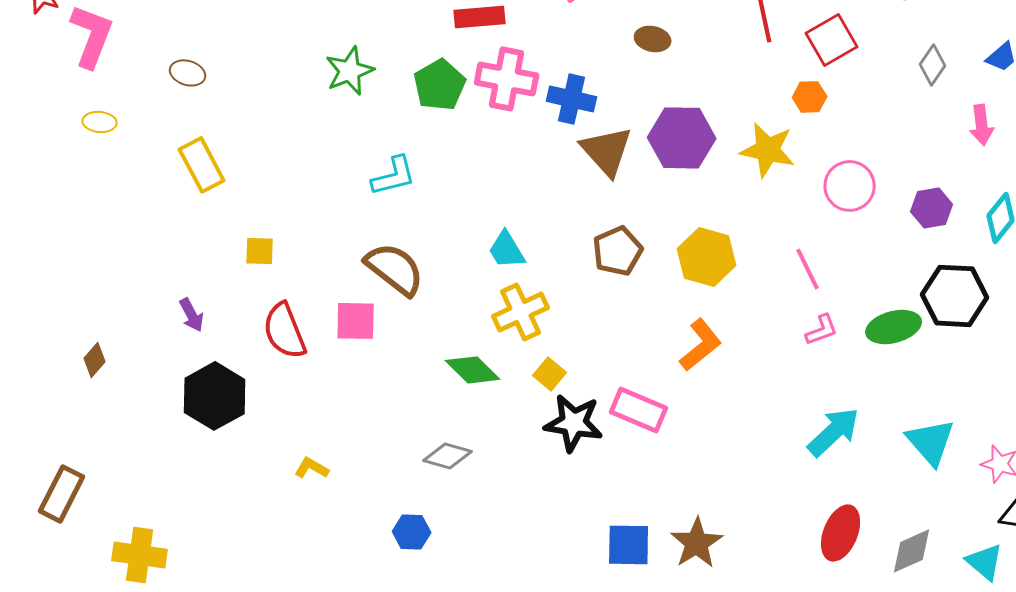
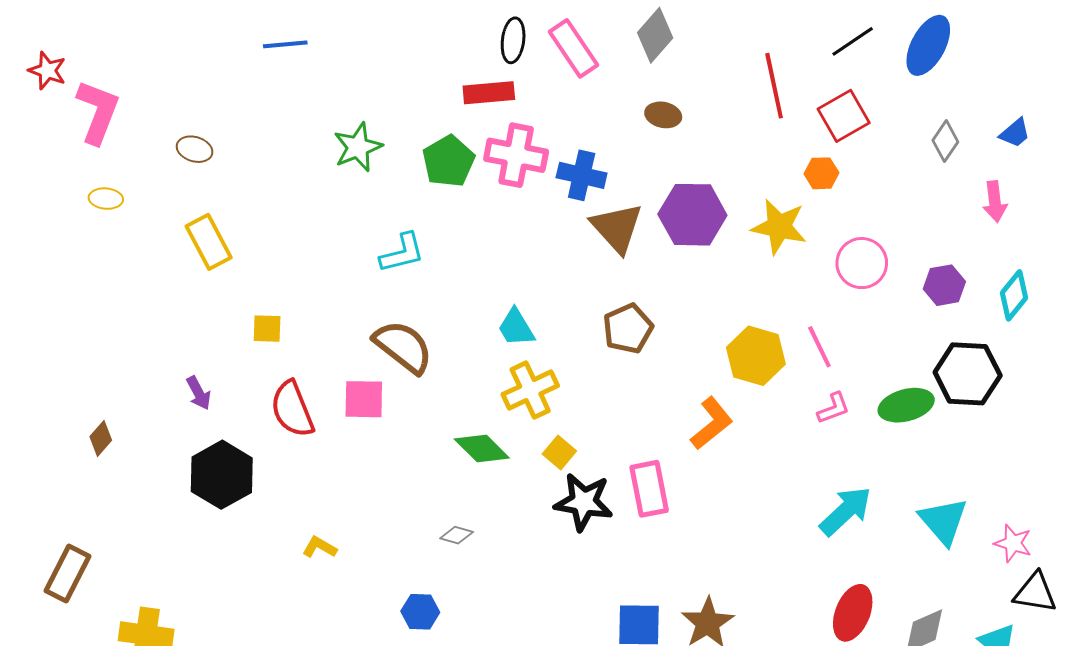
yellow hexagon: (707, 257) -> (756, 356), moved
pink rectangle: (639, 410) -> (649, 489), turned 56
gray diamond: (448, 456) -> (457, 535), size x0.7

